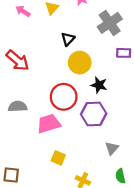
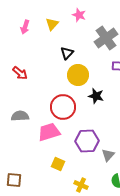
pink arrow: (23, 11) -> (25, 27), turned -104
red arrow: (18, 60) -> (20, 73), size x0.7
purple hexagon: (94, 114) -> (87, 141), moved

